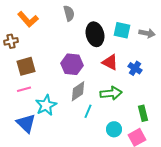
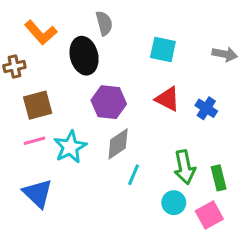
cyan square: (122, 30) -> (163, 50), moved
black ellipse: (95, 34) -> (84, 56), moved
green arrow: (111, 93) -> (185, 167), moved, turned 85
cyan star: (46, 105) -> (70, 147), moved

